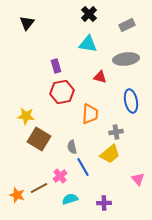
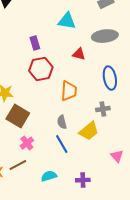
gray cross: (116, 132) -> (103, 109), moved
gray semicircle: (72, 147) -> (62, 122), moved
pink cross: (60, 176) -> (27, 143), moved

